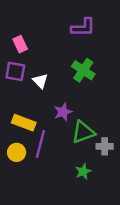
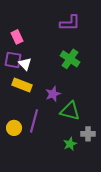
white triangle: (40, 81) -> (25, 64), moved
yellow rectangle: (24, 123) -> (22, 85), moved
green triangle: (83, 132) -> (70, 111), turned 35
gray cross: (105, 146) -> (88, 134), moved

